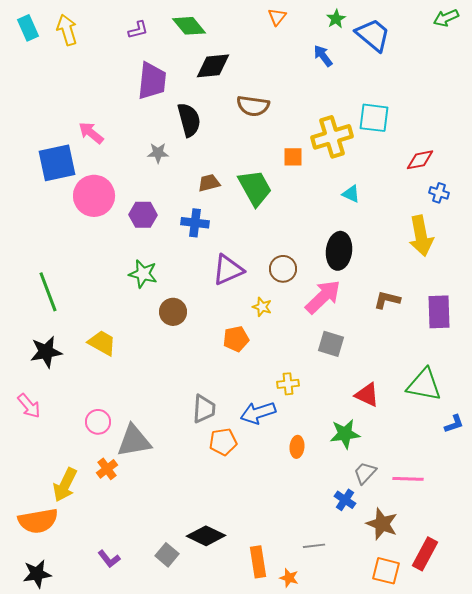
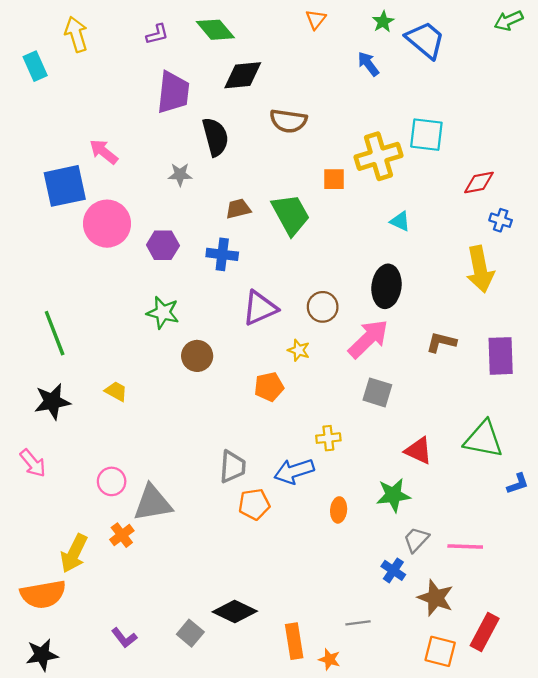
cyan rectangle: (28, 28) -> (35, 66), moved
yellow trapezoid: (102, 343) -> (116, 391), size x0.7

